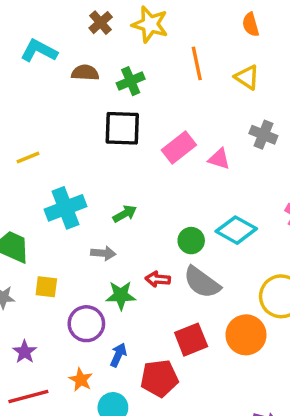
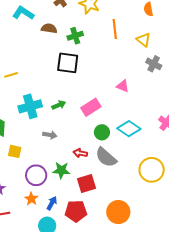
gray cross: (263, 135) -> (154, 64), moved
pink rectangle: (179, 148) -> (91, 107), moved
green arrow: (125, 214) -> (59, 105), moved
green star: (121, 295) -> (61, 170), moved
orange circle: (246, 335) -> (118, 212), moved
red square: (191, 340) -> (86, 183), moved
blue arrow: (118, 355) -> (52, 203), moved
orange star: (81, 380) -> (31, 199), moved

